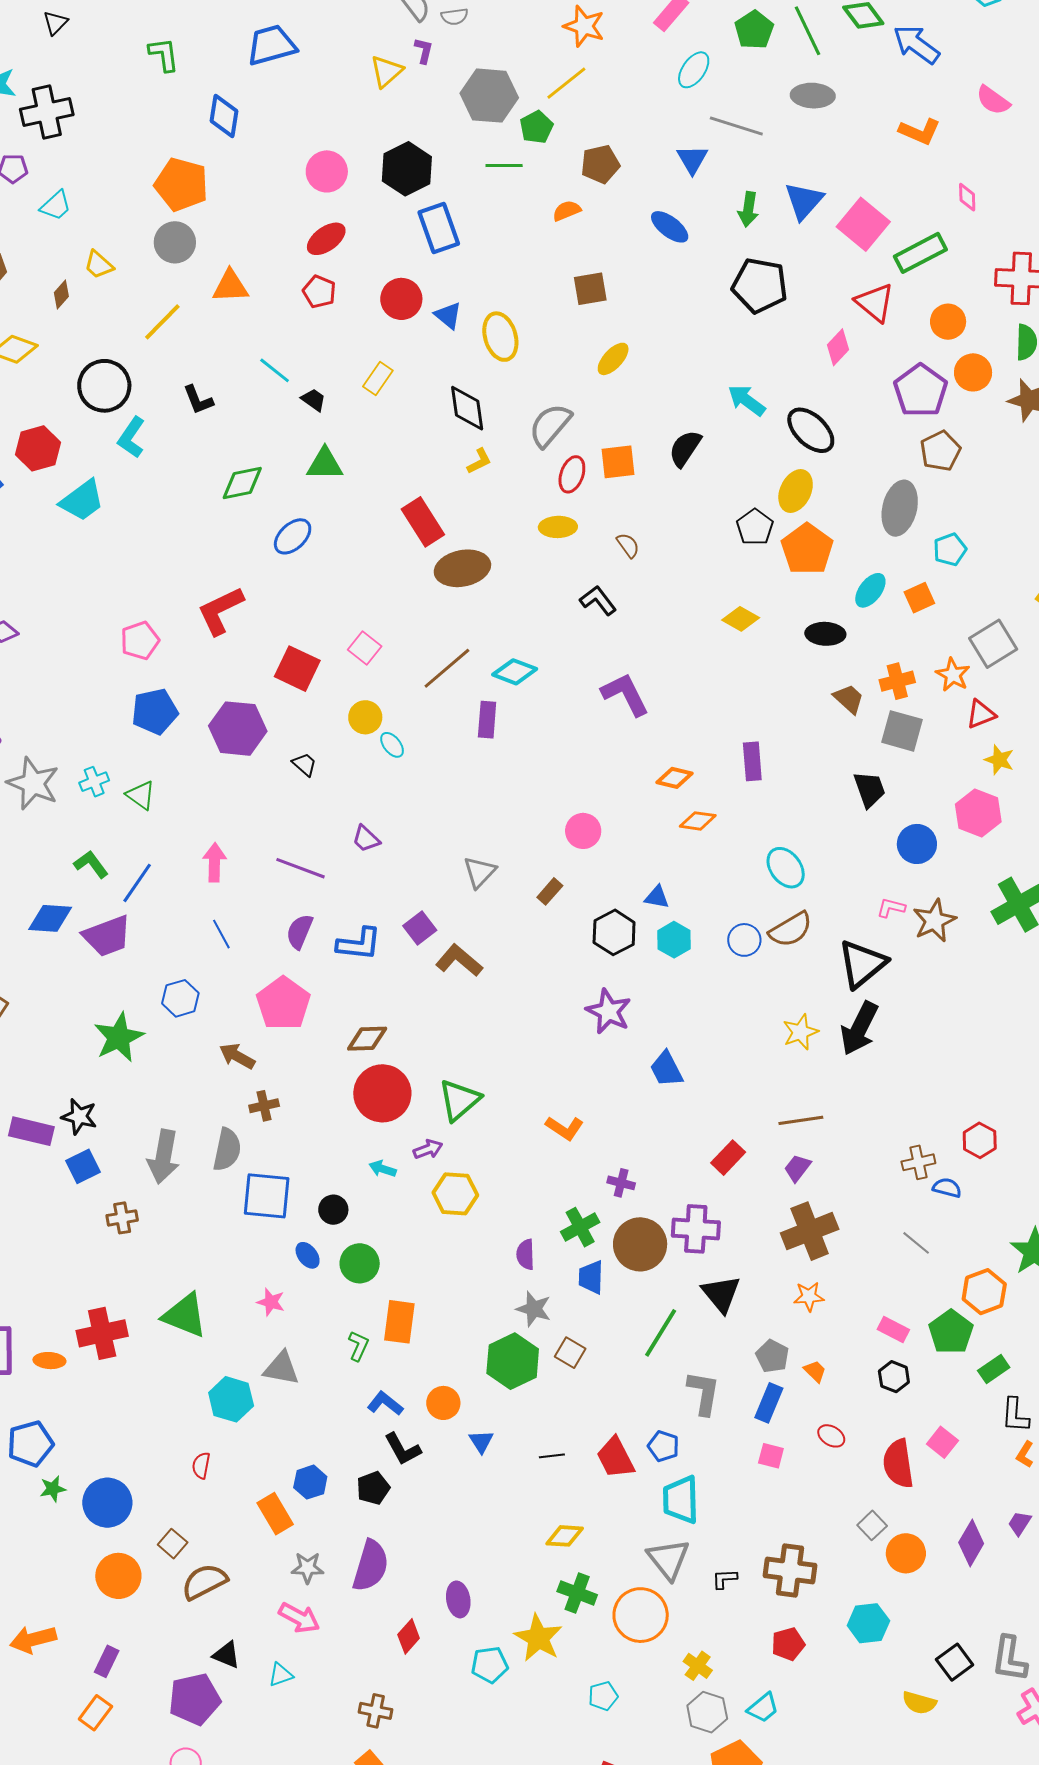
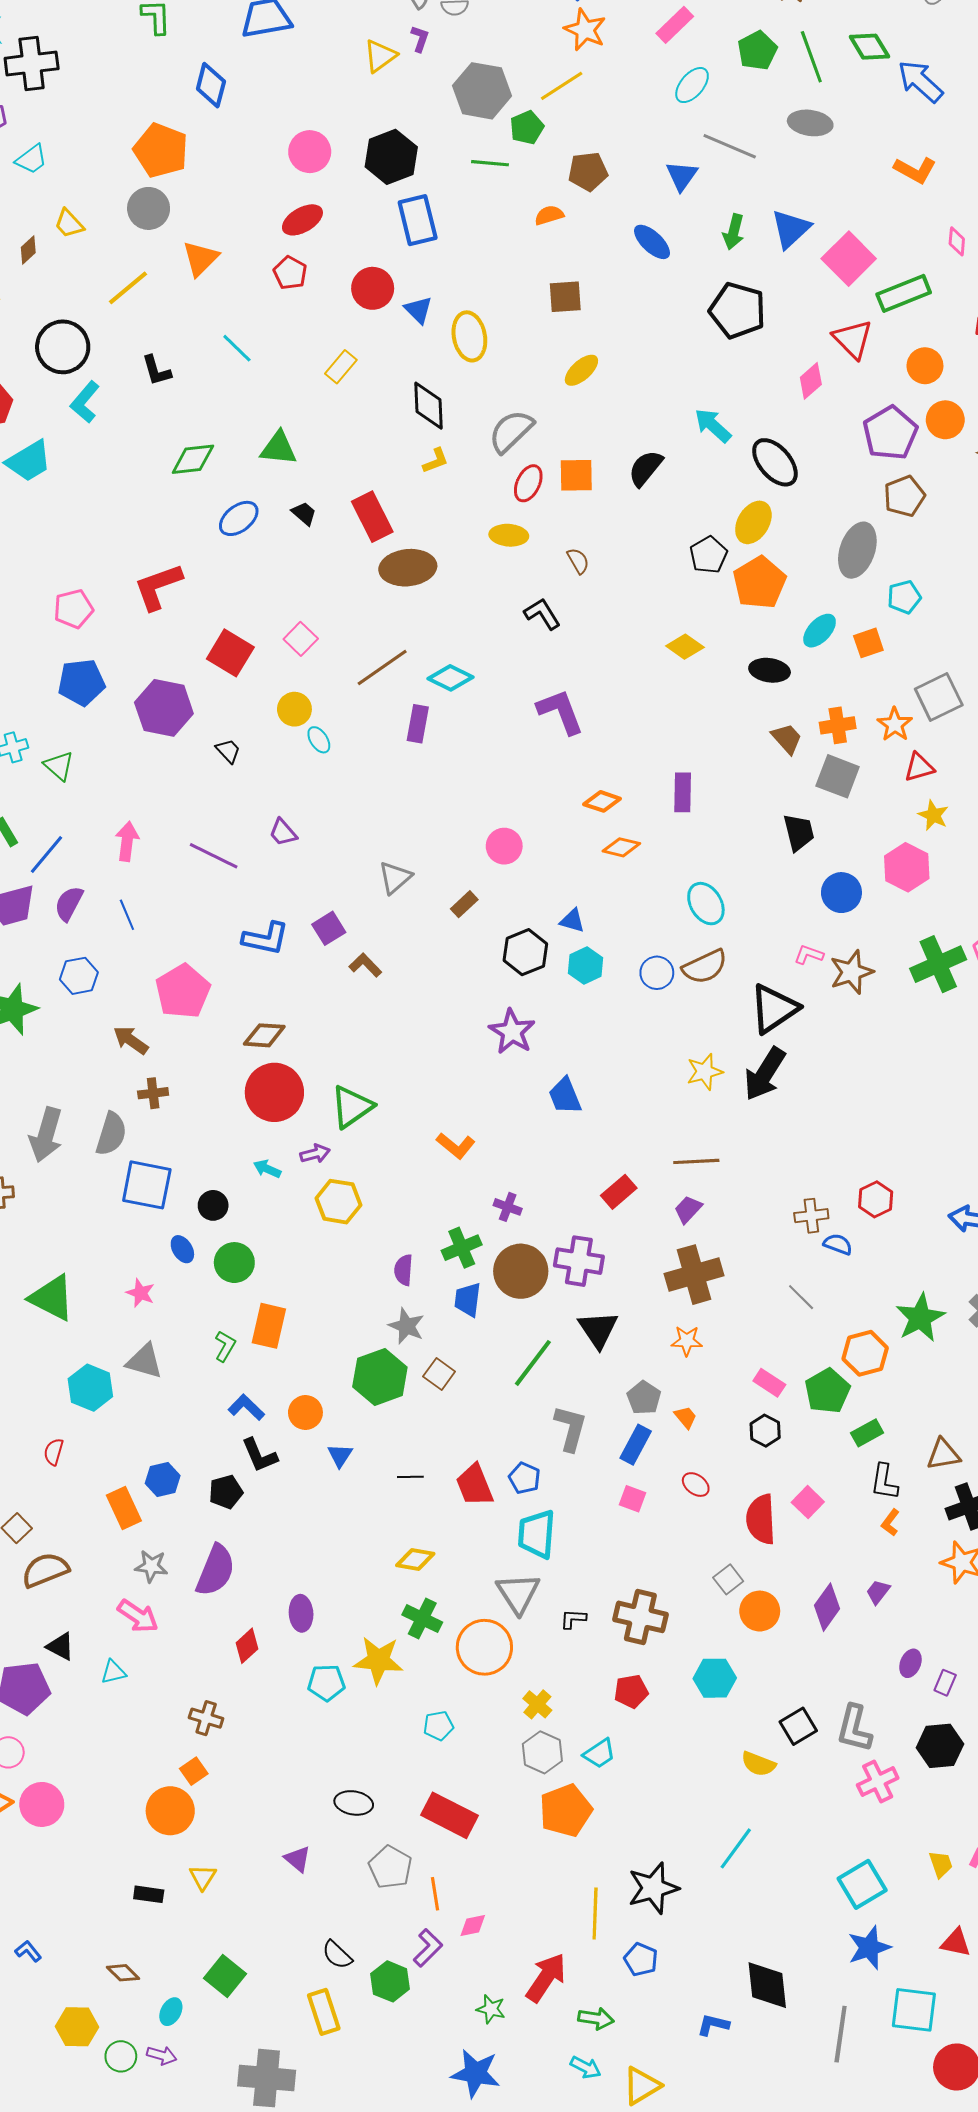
orange triangle: (230, 286) -> (200, 258), turned -48
black trapezoid: (314, 400) -> (304, 513), moved
purple semicircle: (300, 932) -> (69, 903), moved
brown L-shape: (459, 960) -> (365, 965), size x0.7
yellow star: (538, 1638) -> (378, 1660), turned -30

